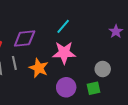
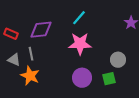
orange star: (39, 68) -> (30, 76), moved

